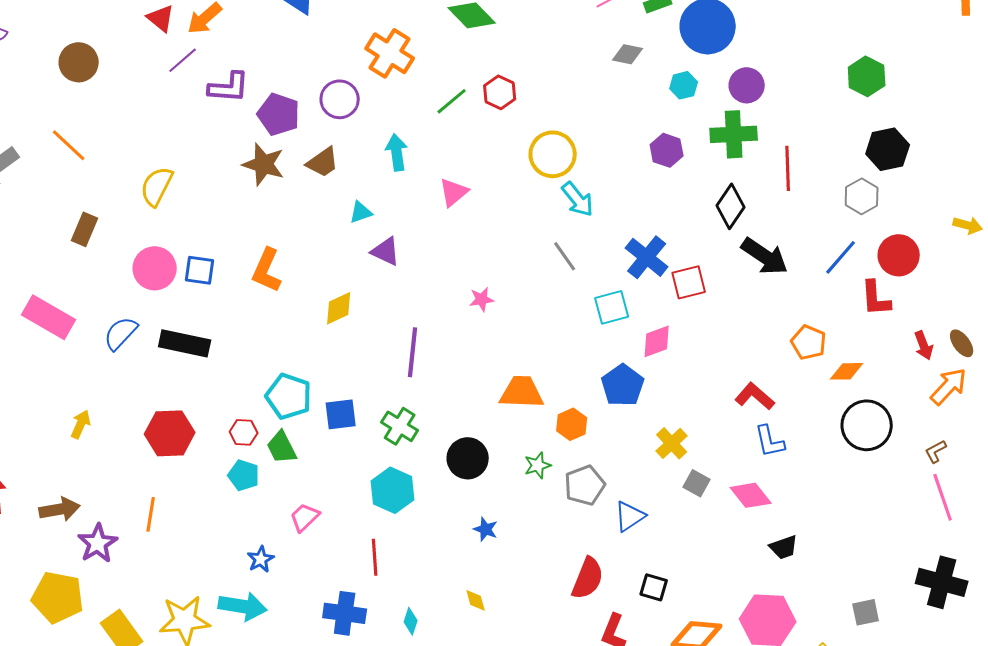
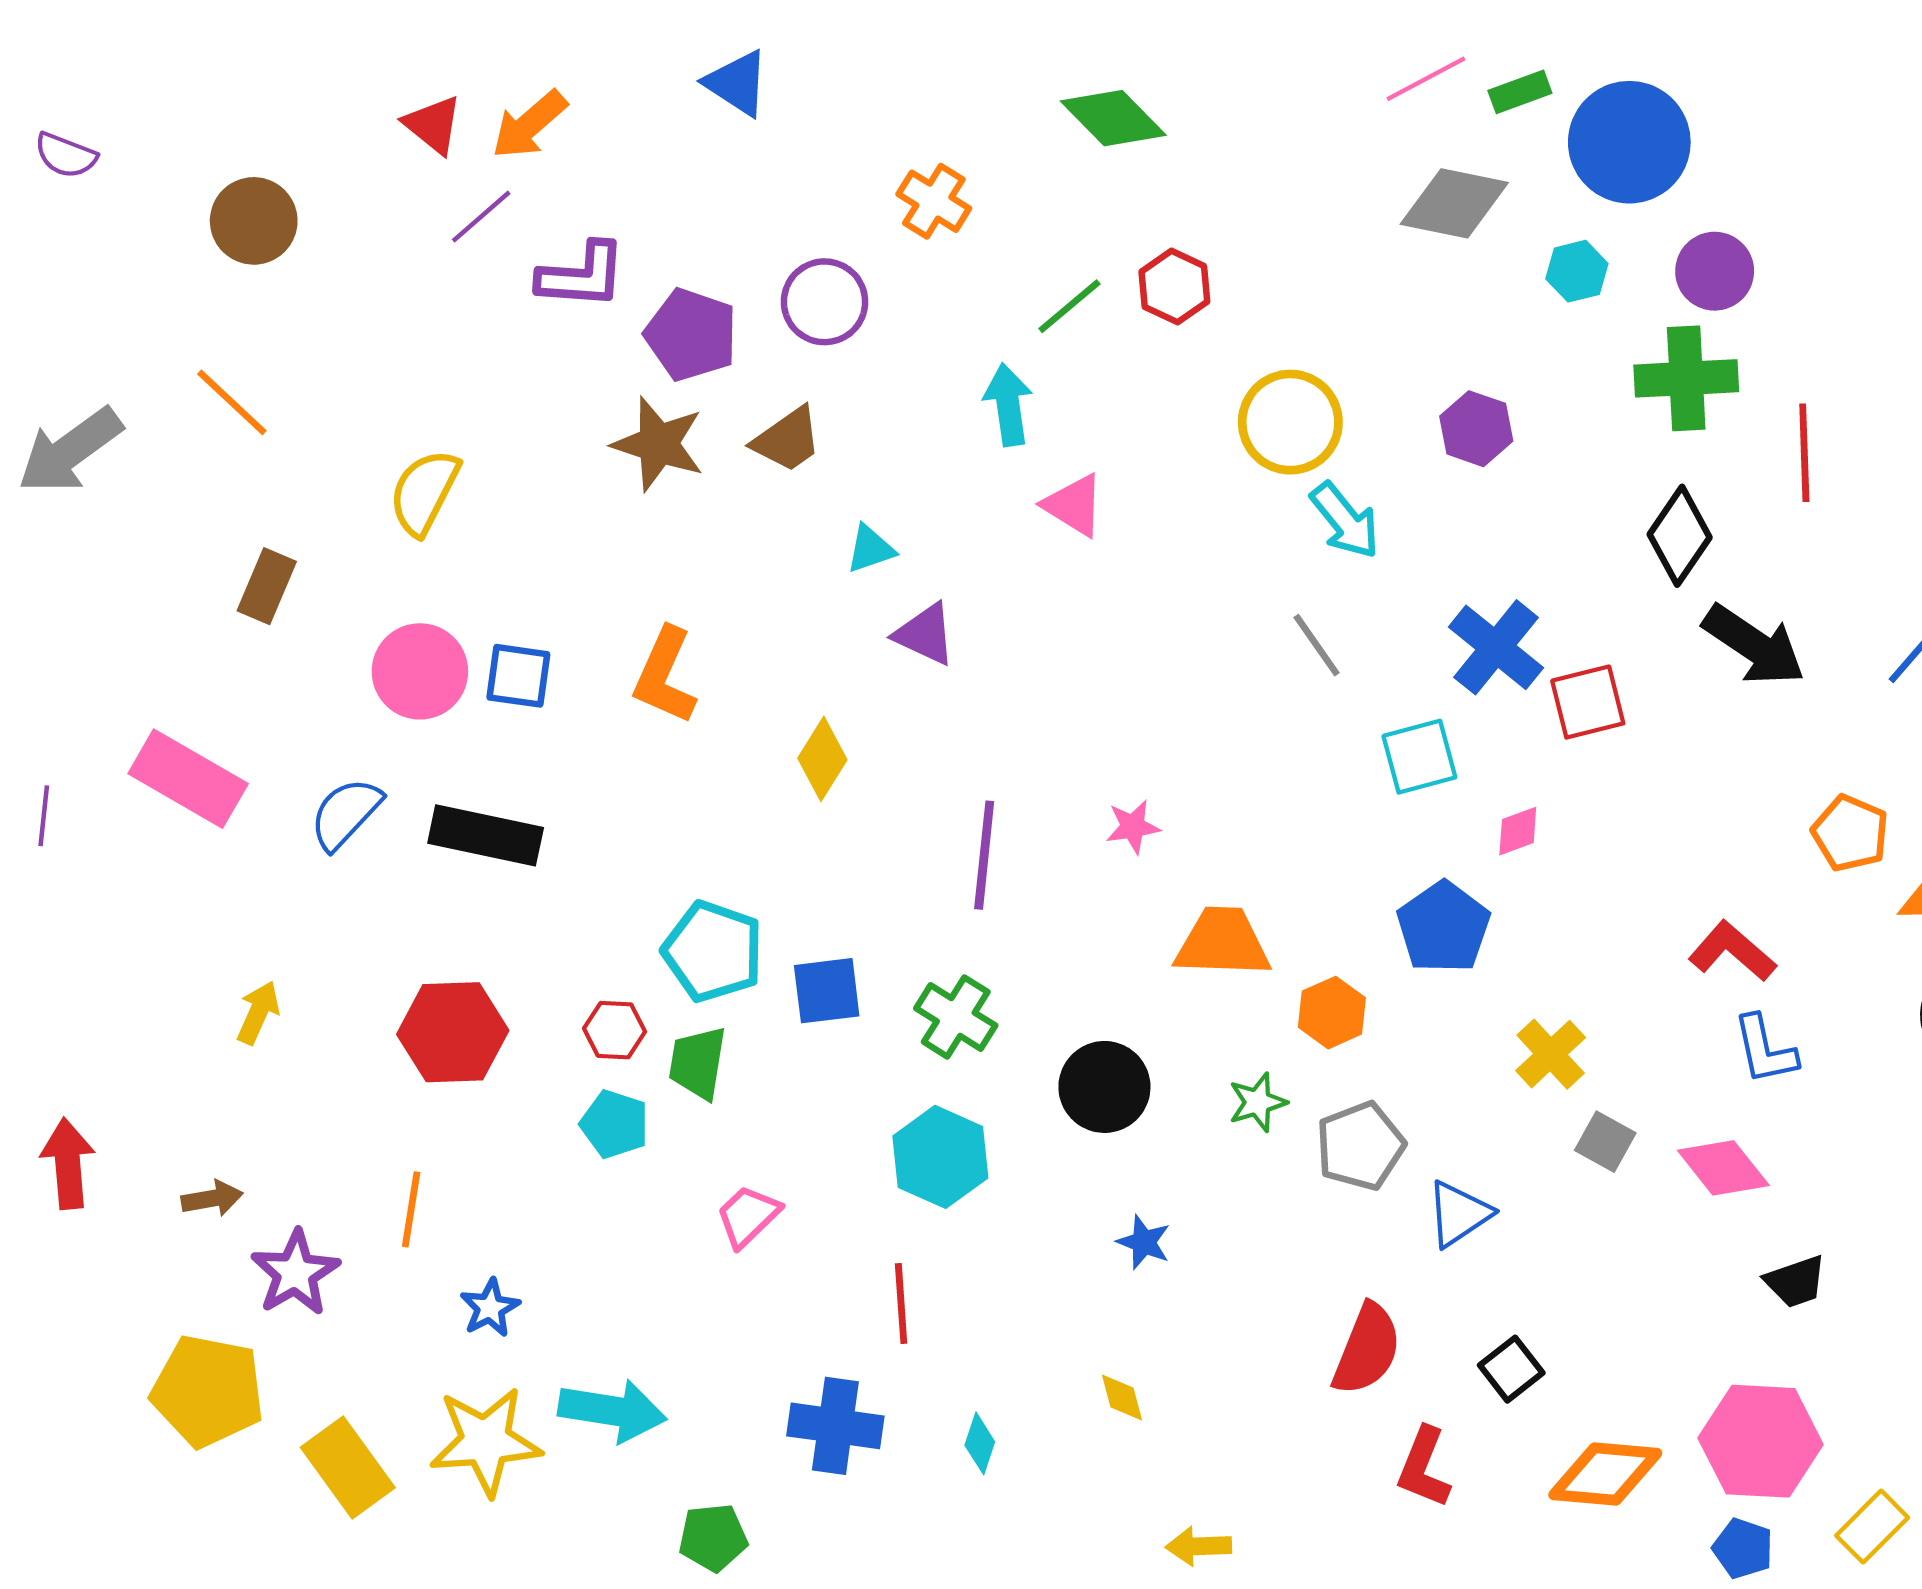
orange cross: (390, 53) -> (934, 201), size x0.7
gray diamond: (628, 54) -> (1454, 203), size x1.6
purple hexagon: (667, 150) -> (1476, 429), moved
cyan arrow: (397, 152) -> (1008, 405), moved
pink triangle: (454, 192) -> (1074, 505), turned -48
pink star: (482, 299) -> (1133, 827), moved
yellow diamond: (339, 308) -> (822, 759), turned -33
pink diamond: (657, 341) -> (1518, 831), size x0.7
green trapezoid: (282, 447) -> (698, 1063), turned 36
brown arrow: (60, 509) -> (212, 1198), size x0.7
blue star: (261, 559) -> (490, 1308), moved
black square: (654, 587) -> (1511, 1369), turned 36

